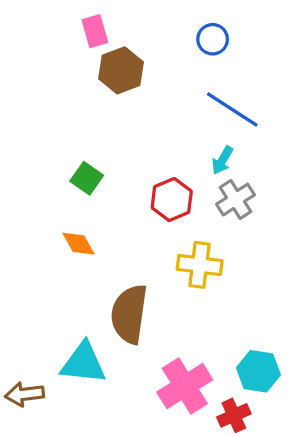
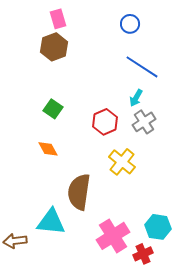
brown hexagon: (121, 70) -> (54, 47), moved
yellow cross: (200, 265) -> (122, 162), turned 32

